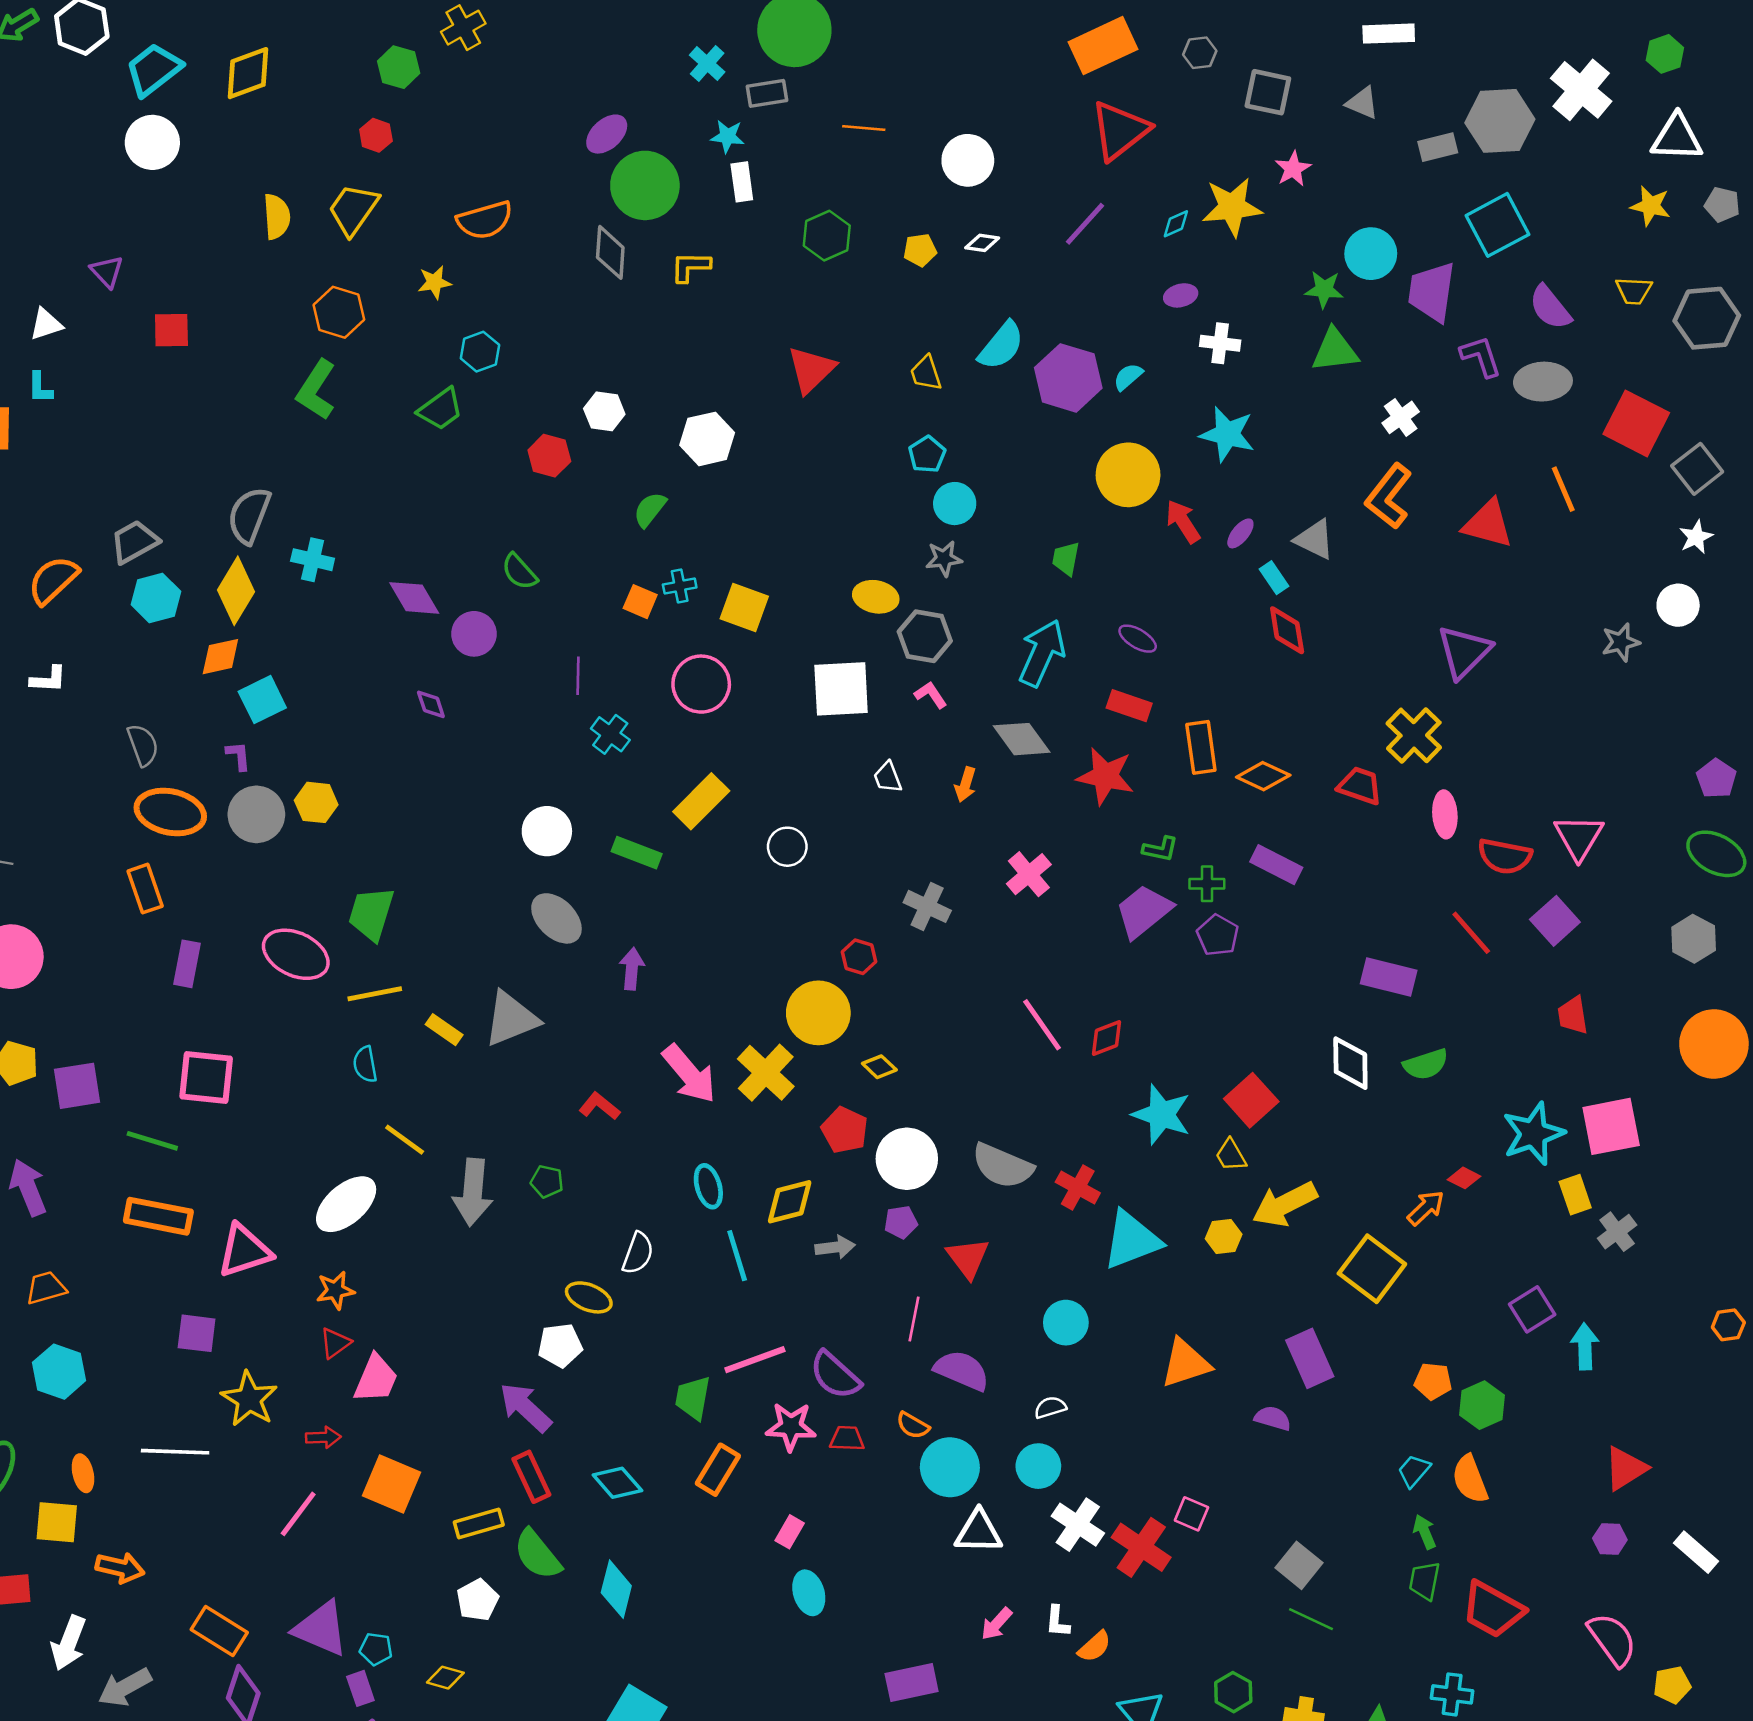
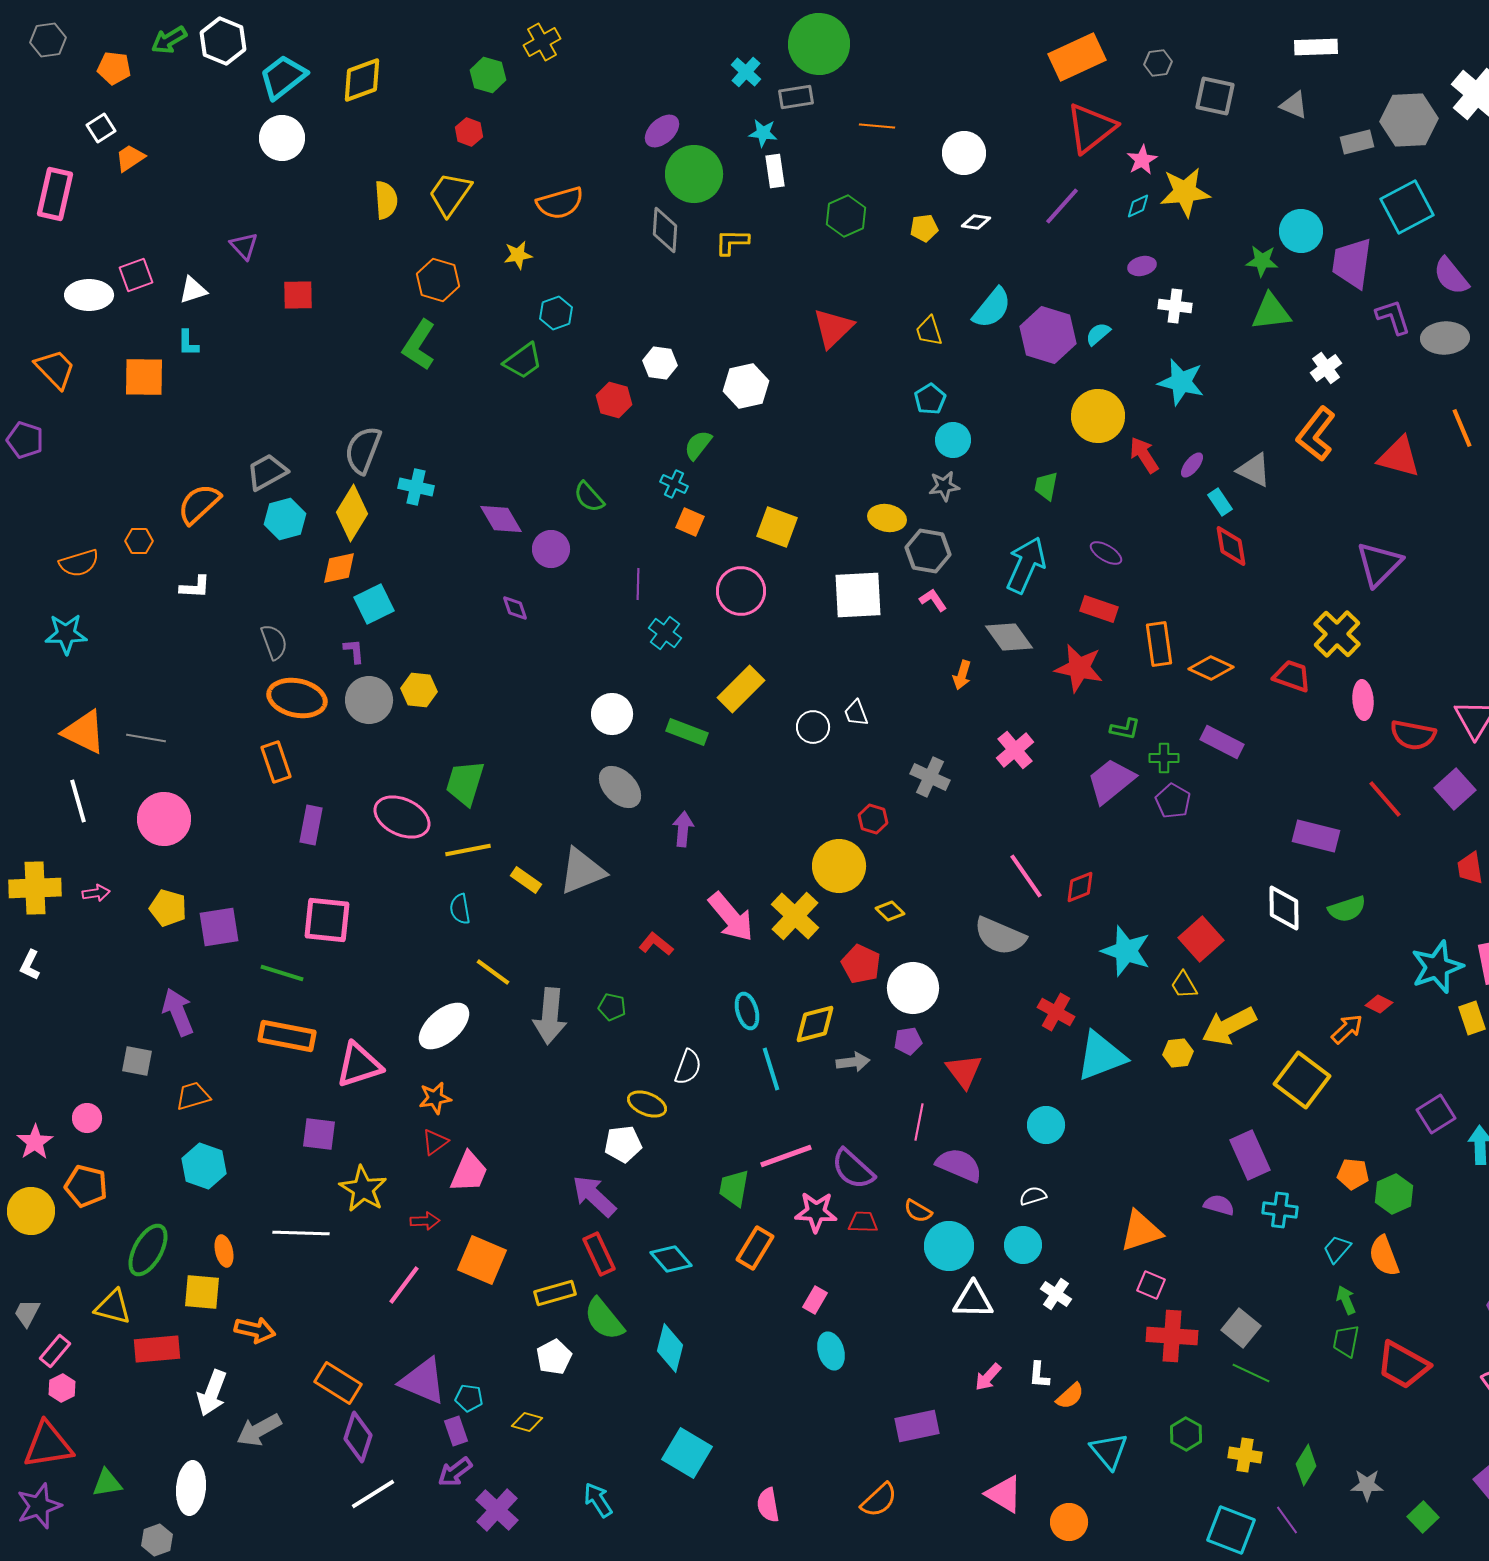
pink star: (1293, 169) -> (1142, 160), moved
cyan cross: (680, 586) -> (674, 484), moved, turned 36
white trapezoid: (888, 777) -> (856, 713), moved
gray semicircle: (1002, 1166) -> (1000, 936), moved
orange triangle: (1185, 1363) -> (1141, 1231), moved
white cross: (1078, 1525) -> (1056, 1294), size x0.7
red cross: (1141, 1547) -> (1172, 1336), moved, turned -30
cyan cross: (1452, 1694) -> (1280, 1210), moved

